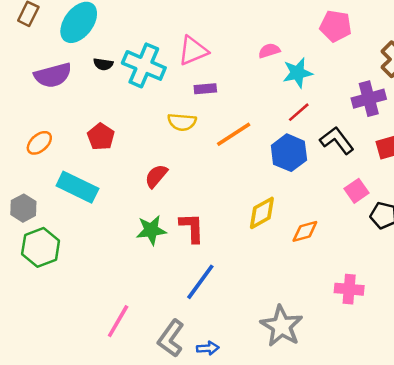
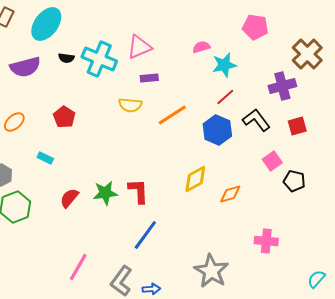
red semicircle: (156, 176) -> (69, 198), moved
cyan rectangle: (77, 187) -> (45, 158), size x0.5

